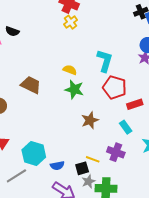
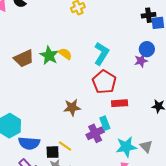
brown trapezoid: (31, 85) -> (24, 59), turned 115
green star: (74, 89) -> (49, 55), moved
purple cross: (116, 152) -> (95, 133), moved, turned 30
blue semicircle: (57, 166) -> (29, 143), size x1.5

